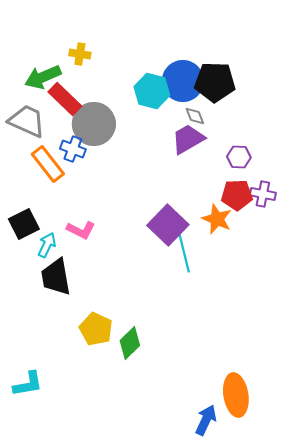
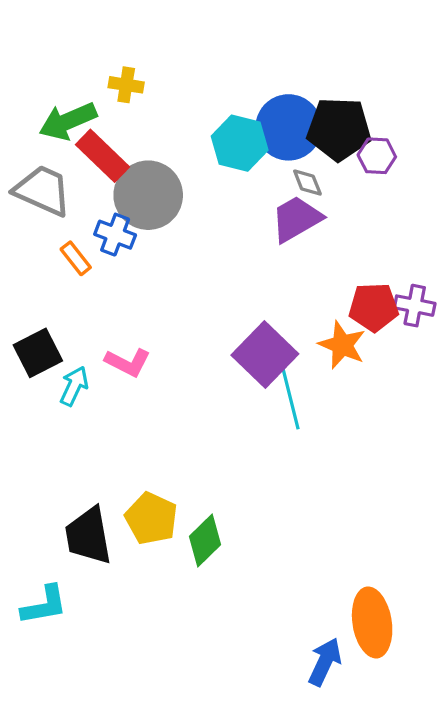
purple hexagon: (239, 157) -> (377, 156), moved
orange rectangle: (48, 164) -> (76, 258), size x0.6
black trapezoid: (56, 277) -> (88, 536), moved

